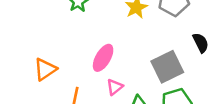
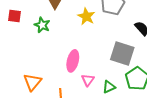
gray square: (167, 67) -> (122, 54), turned -30

